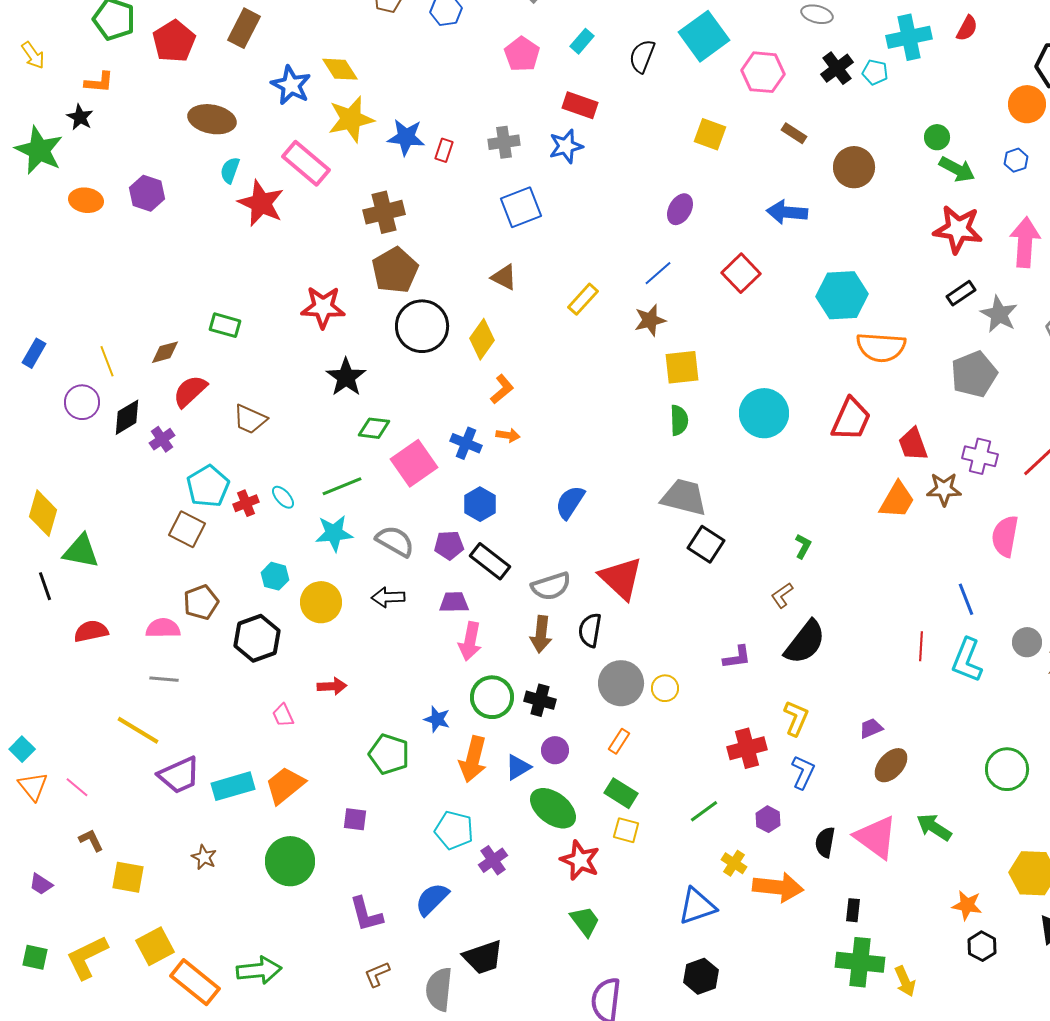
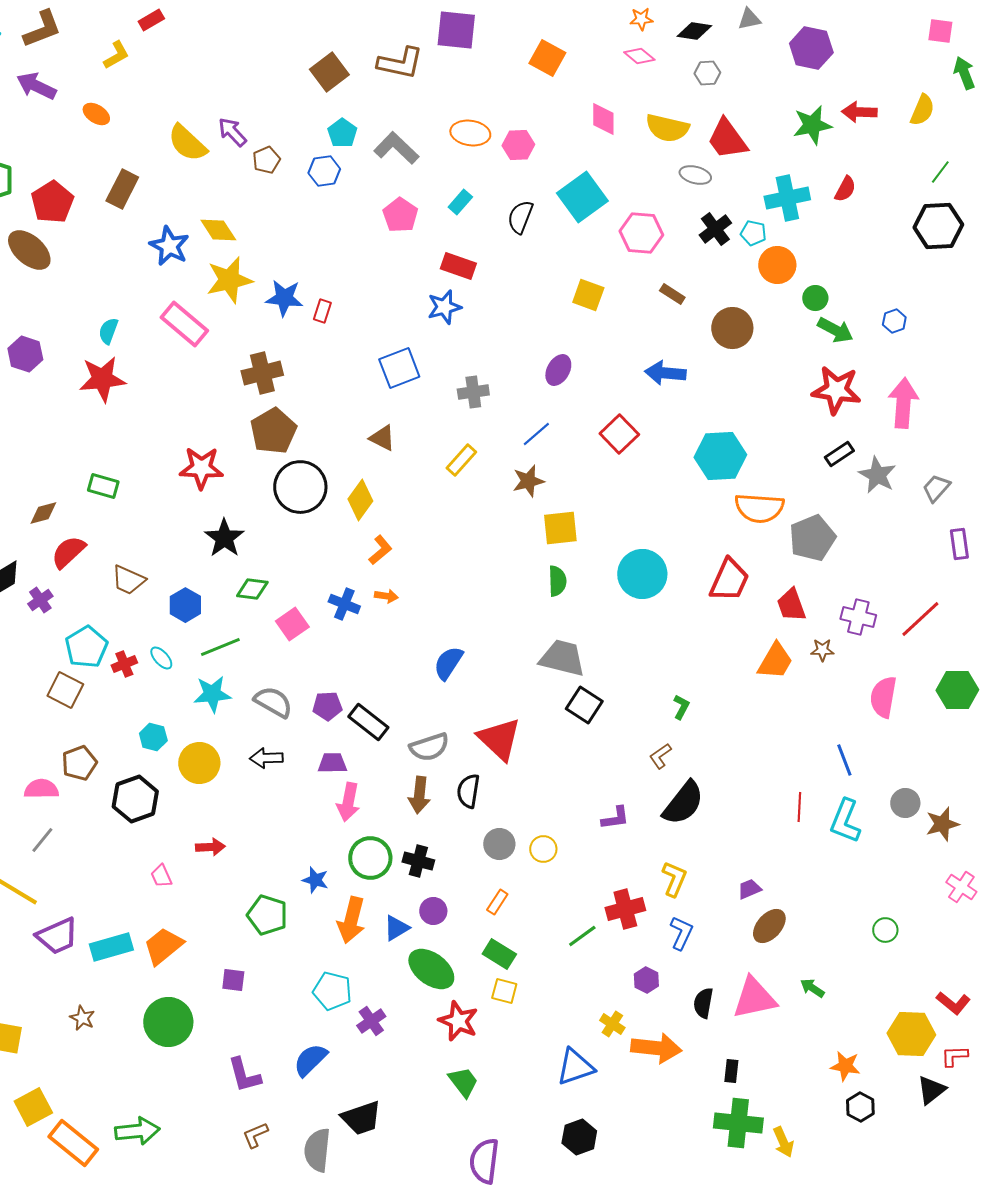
orange circle: (1027, 104) -> (777, 265), moved
brown ellipse: (212, 119) -> (29, 250), moved, turned 30
gray cross: (504, 142) -> (473, 392), moved
red star: (261, 203) -> (102, 379), moved, turned -30
gray pentagon: (974, 374) -> (812, 538), moved
pink square: (414, 463) -> (292, 624), size x0.7
brown star: (944, 489) -> (822, 650), size x0.7
blue hexagon: (480, 504) -> (185, 605), moved
gray line: (164, 679) -> (42, 840), turned -56
gray circle: (621, 683) -> (499, 844), size x0.7
green circle: (1007, 769) -> (885, 930), size x0.6
green line: (704, 811) -> (582, 936), moved
green arrow: (934, 827) -> (812, 988), size x0.7
pink triangle: (876, 837) -> (754, 998), turned -48

